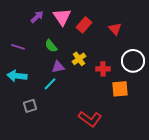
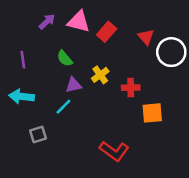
pink triangle: (62, 17) -> (79, 22), turned -42
purple line: (18, 47) -> (23, 60), turned 64
white circle: (133, 61) -> (171, 52), moved

